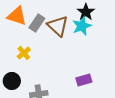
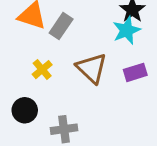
brown triangle: (58, 26) -> (92, 68), moved
purple rectangle: (84, 80) -> (135, 72), moved

